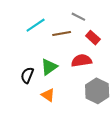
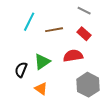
gray line: (78, 17) -> (84, 11), moved
cyan line: (36, 25) -> (29, 22), turned -30

